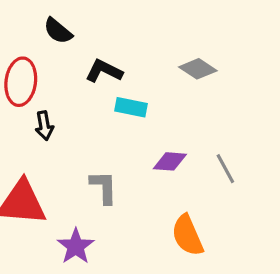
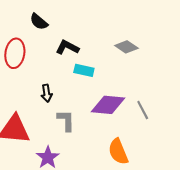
black arrow: (44, 126) -> (47, 93), moved
purple diamond: (170, 161) -> (108, 105), size x1.6

